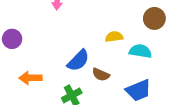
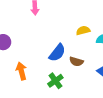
orange arrow: (30, 78) -> (21, 71), turned 84

